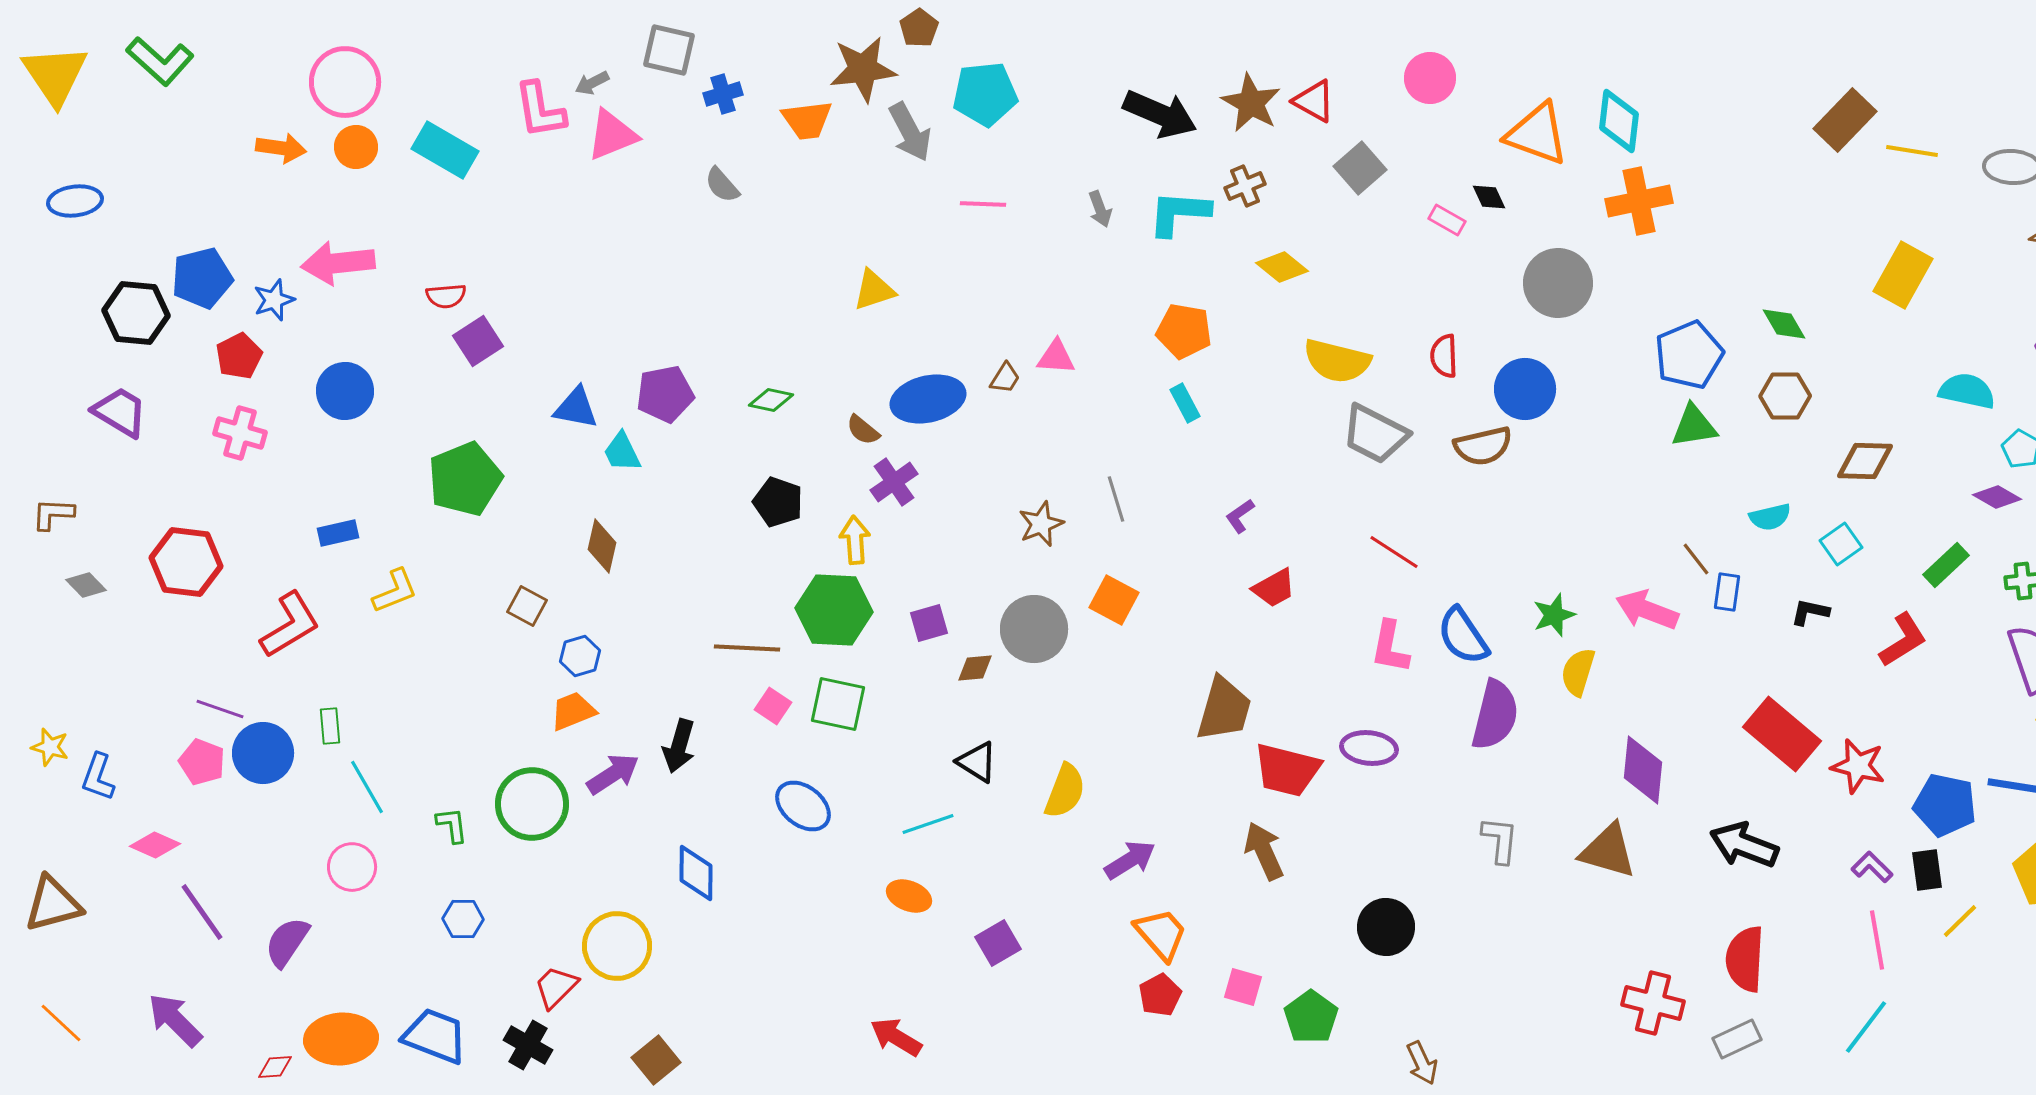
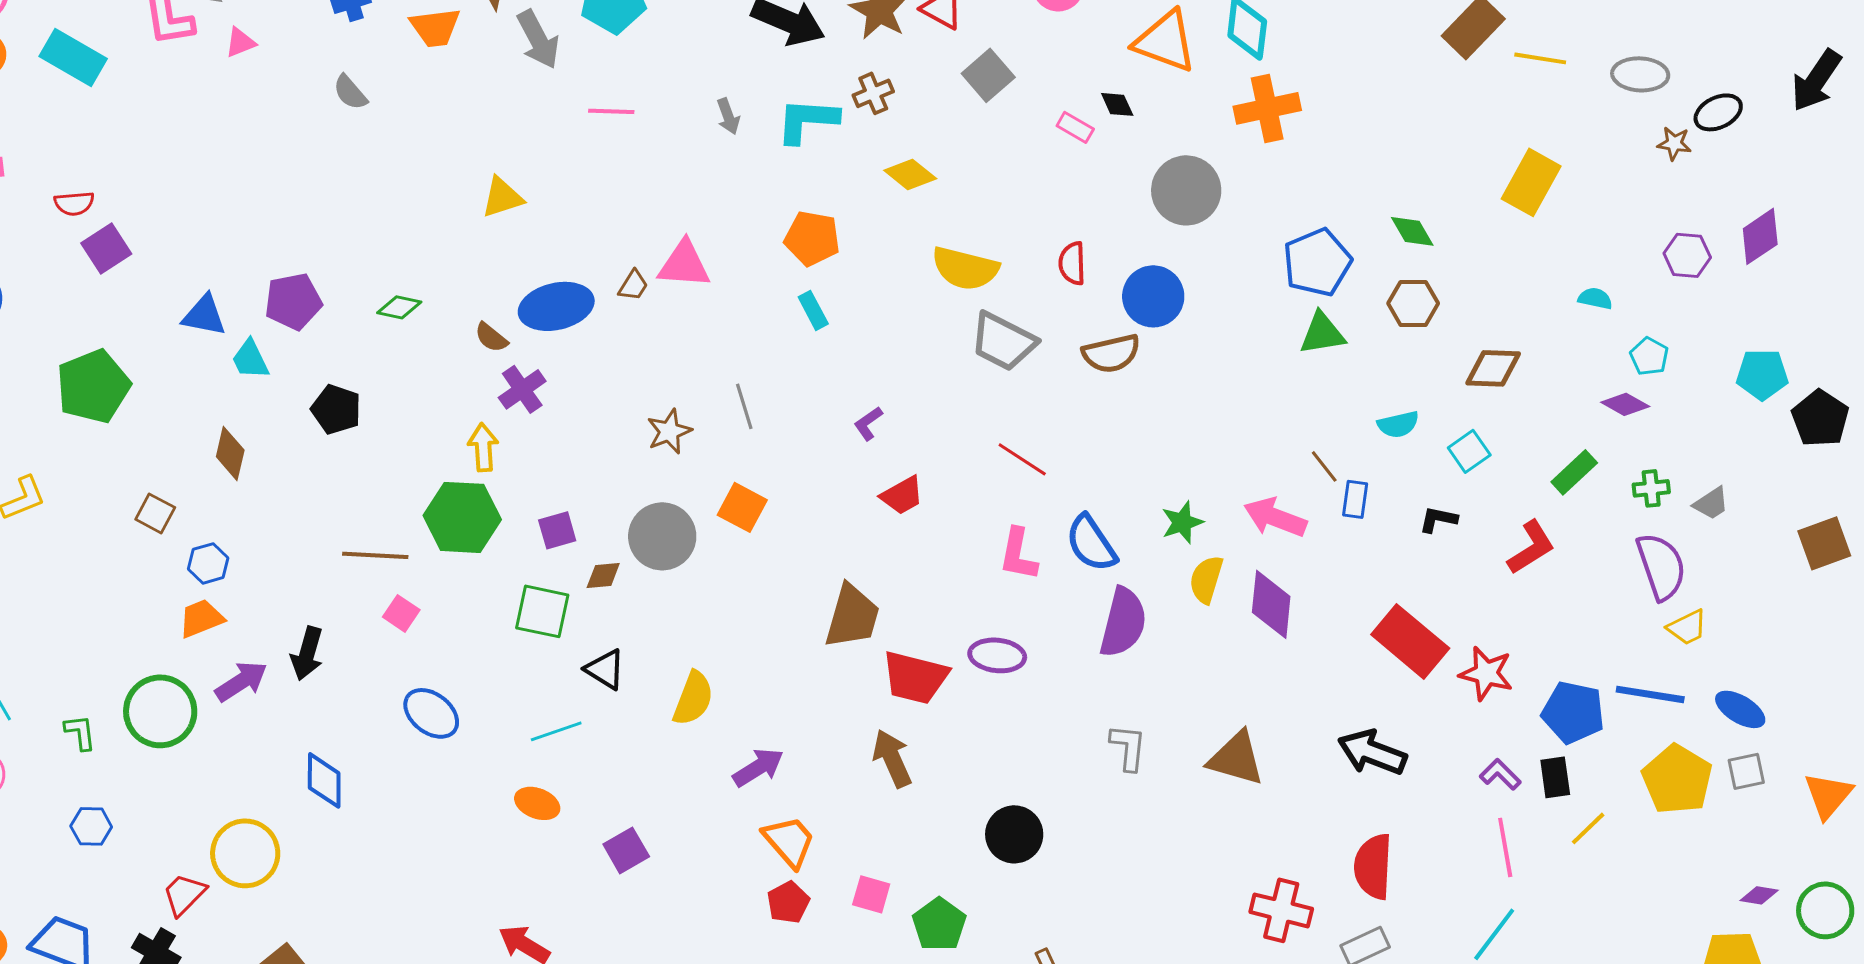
pink triangle: (612, 135) -> (240, 42), size x0.6
pink triangle: (1056, 357) -> (684, 264), size x1.4
cyan semicircle: (1967, 391) -> (1595, 298), size x0.6
black pentagon: (778, 502) -> (336, 409), moved
green square: (838, 704) -> (542, 611), moved
purple diamond: (1643, 770) -> (1271, 604), moved

